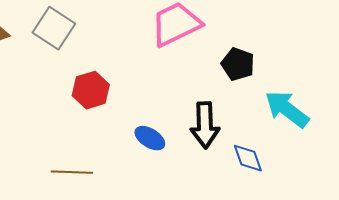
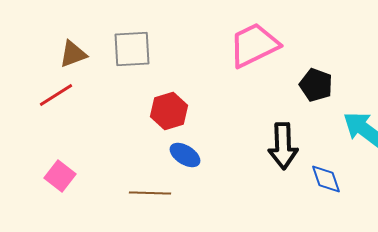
gray square: (54, 28) -> (132, 49), turned -36
blue ellipse: (150, 138) -> (185, 155), moved

